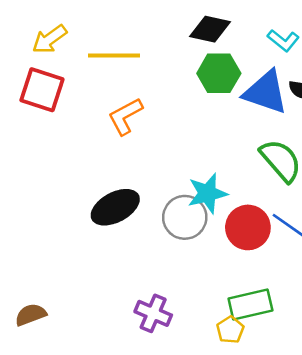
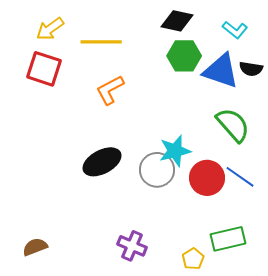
green rectangle: (250, 305) -> (228, 239), moved

